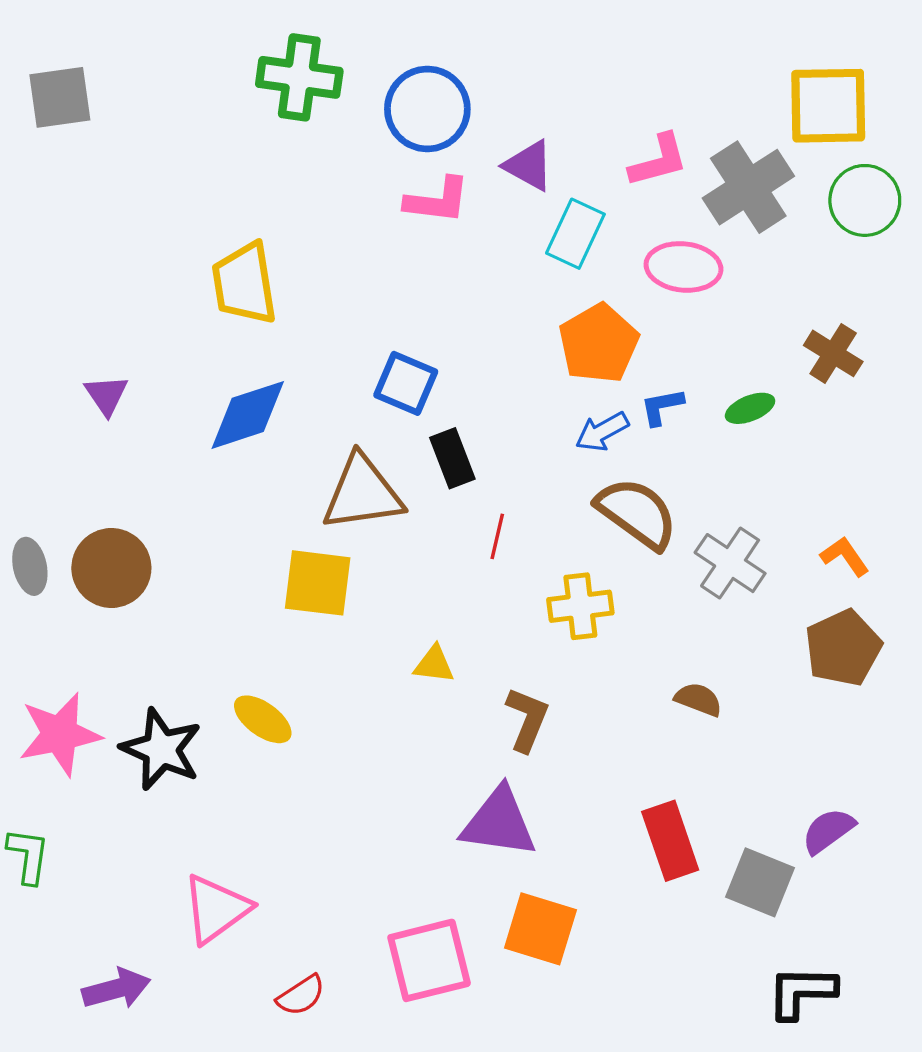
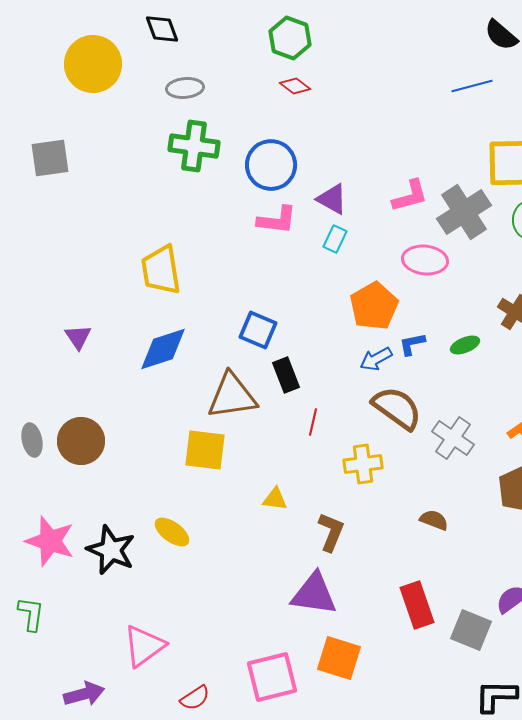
cyan rectangle: (575, 234) -> (335, 239), moved, size x0.7
pink star: (60, 734) -> (50, 541), turned 30

